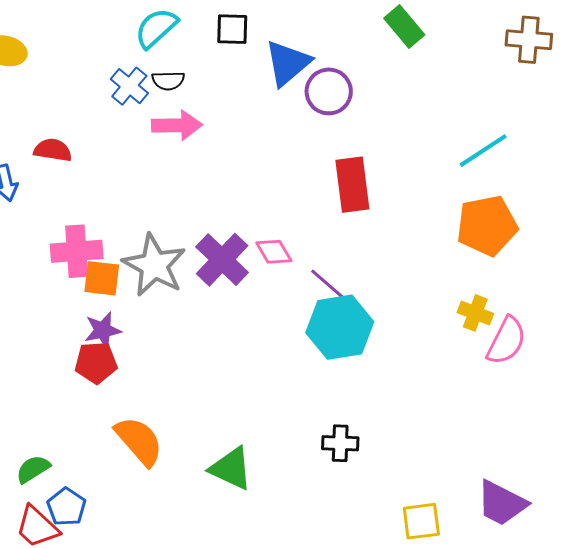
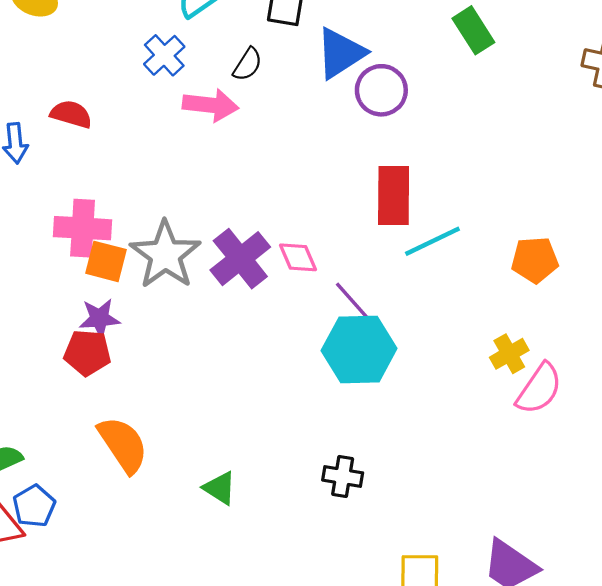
black semicircle: (168, 81) -> (248, 64), moved, turned -64
cyan line: (483, 151) -> (432, 241), moved
orange pentagon: (487, 225) -> (535, 260), size x0.7
yellow cross: (475, 313) -> (509, 354), turned 32
green triangle: (231, 468) -> (220, 488), size x0.7

